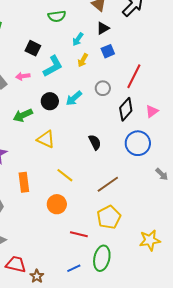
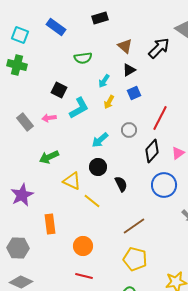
black circle: (50, 101) -> (98, 167), moved
yellow line: (65, 175) -> (92, 201), moved
yellow pentagon: (109, 217) -> (135, 259), turned -30
red line: (79, 234) -> (84, 276), moved

